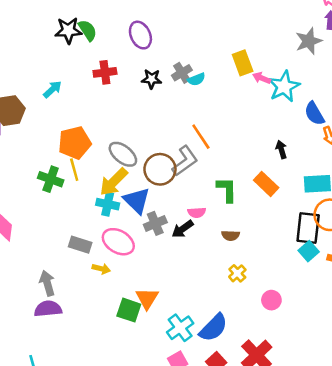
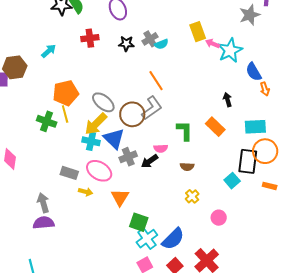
orange line: (201, 137) -> (156, 81), moved
cyan square: (309, 251) -> (232, 181), moved
orange triangle: (147, 298) -> (120, 197), moved
green square: (129, 310) -> (139, 222), moved

